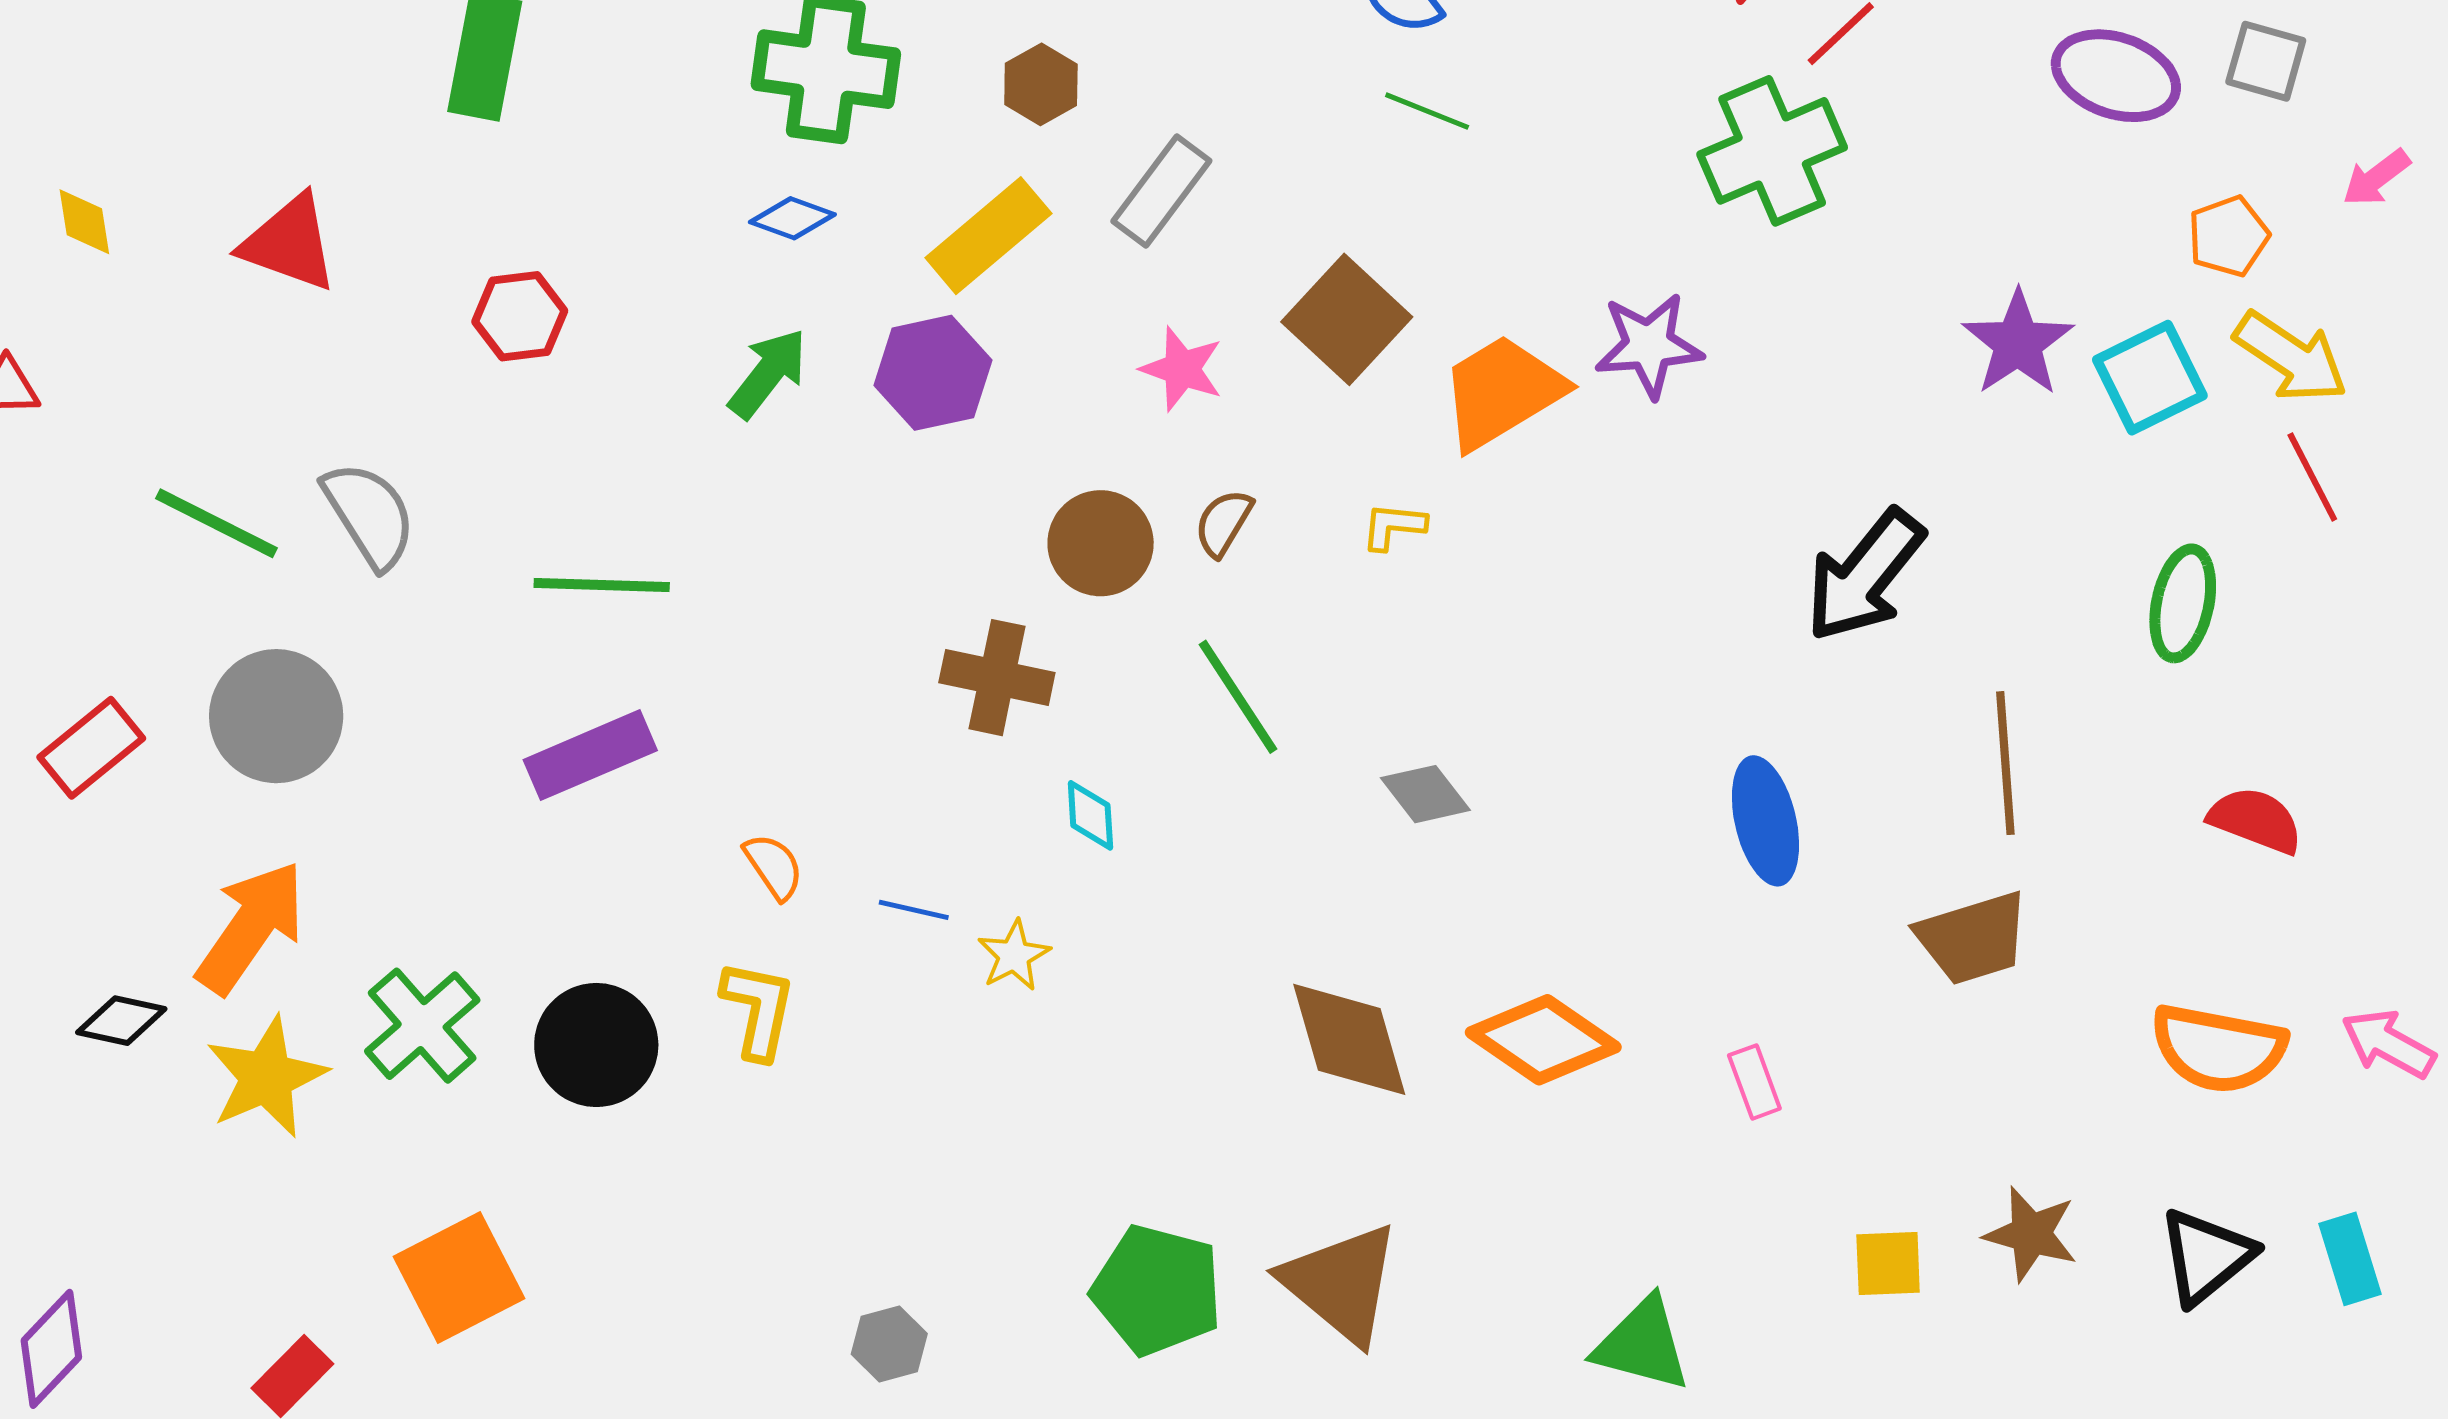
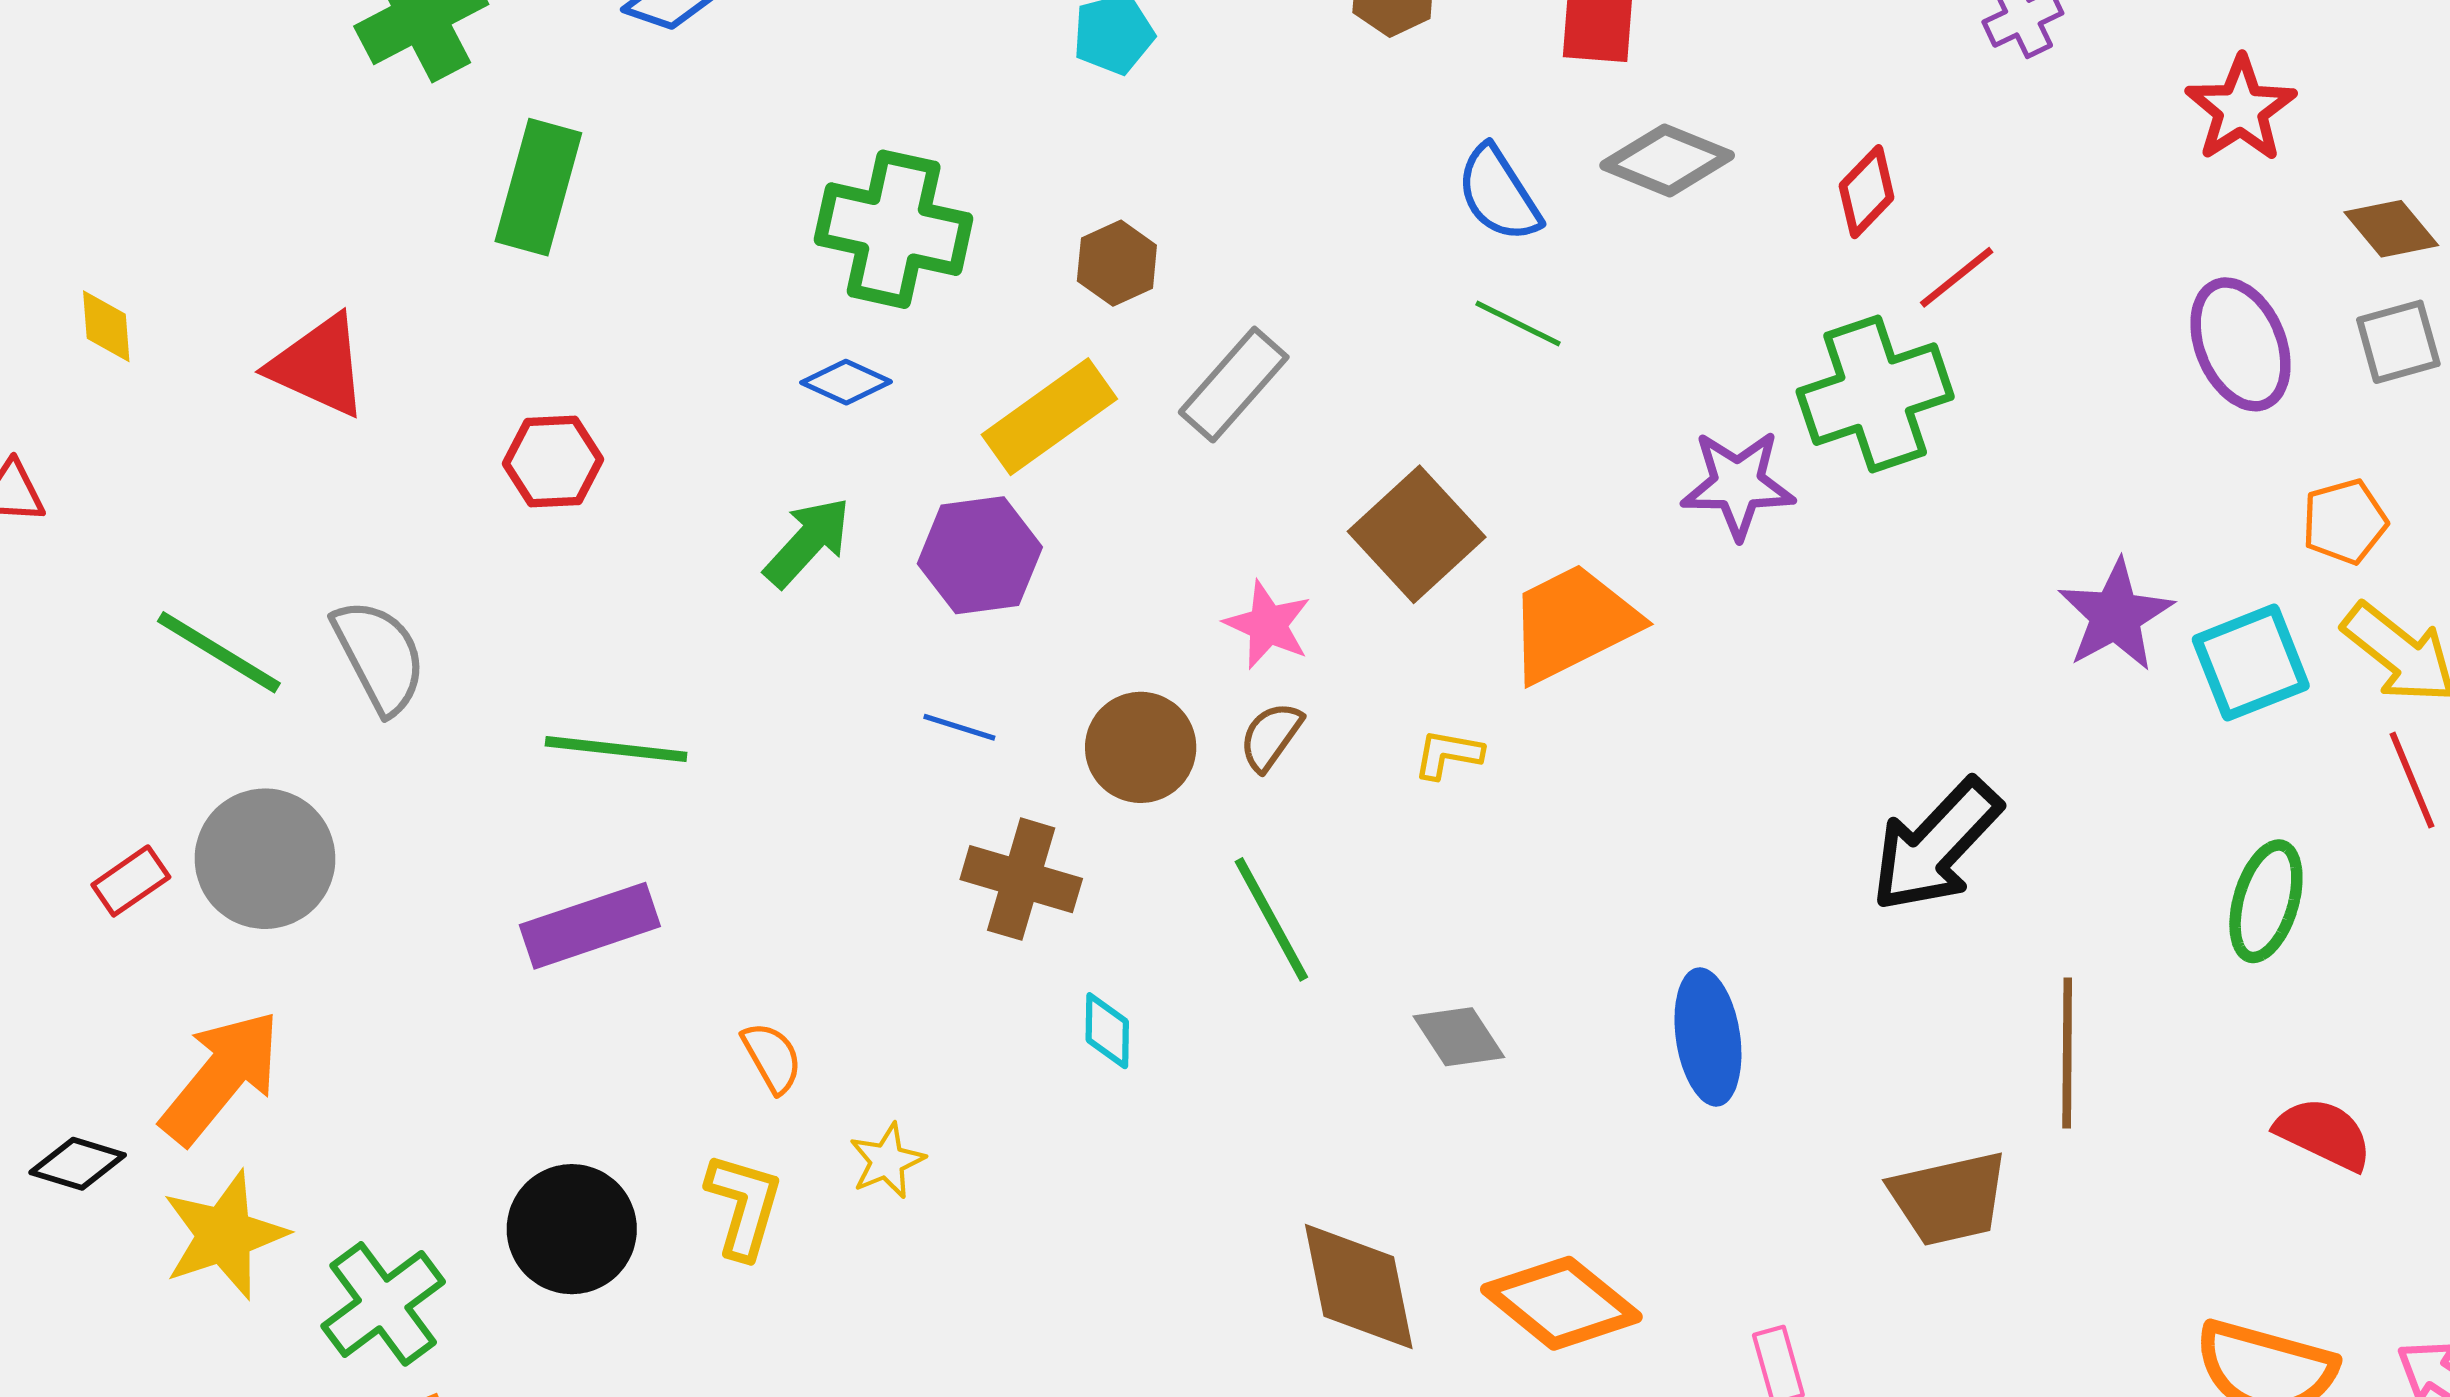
gray square: (2266, 61) -> (2398, 342), turned -36
purple ellipse: (2116, 76) -> (2241, 344), turned 44
purple star: (1649, 345) -> (1738, 484), moved
pink star: (1182, 369) -> (1268, 625), moved
red rectangle: (91, 748) -> (131, 881), moved, size x0.7
blue ellipse: (1765, 821) -> (1708, 1037), moved
blue line: (914, 910) -> (959, 727), moved
brown trapezoid: (1973, 938) -> (1949, 1198), moved
yellow star: (1014, 956) -> (887, 1161), moved
green cross: (422, 1026) -> (383, 1304), moved

